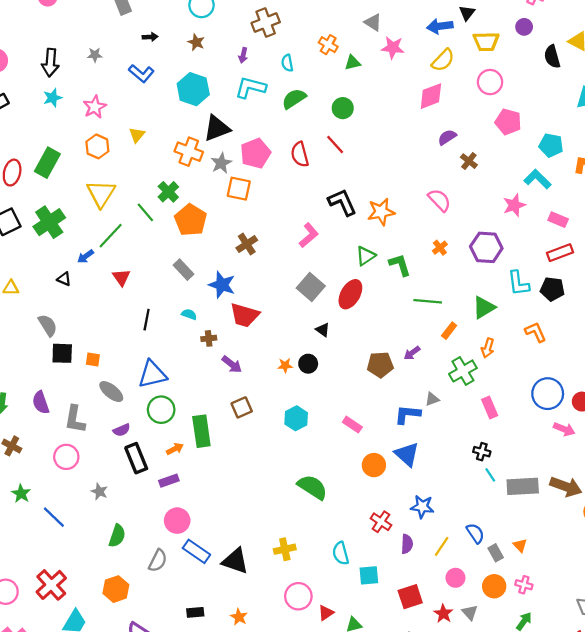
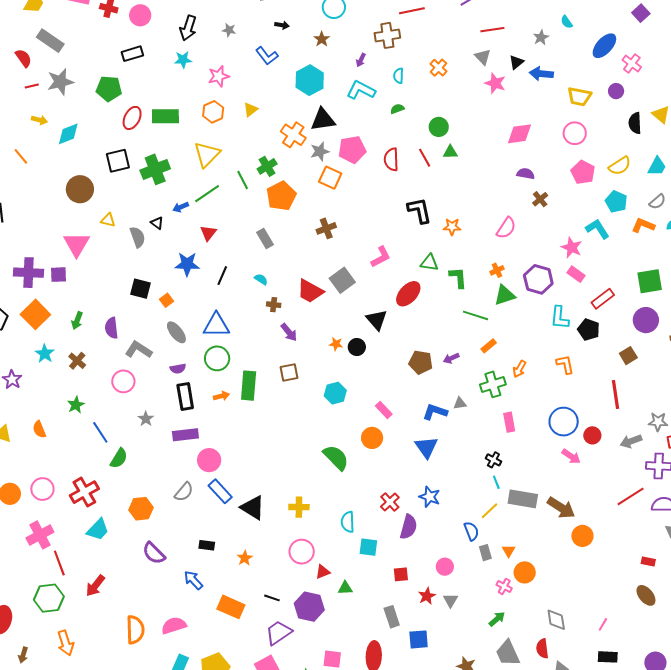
black triangle: (467, 13) -> (516, 62), moved
yellow semicircle: (443, 60) -> (620, 166), moved
green triangle: (353, 63) -> (450, 152), moved
green semicircle: (294, 99) -> (397, 109), size x0.6
purple semicircle: (447, 137) -> (526, 174), turned 30
green rectangle: (47, 163) -> (165, 116), turned 48
pink semicircle: (439, 200) -> (506, 228), turned 65
pink star: (514, 205) -> (572, 247), turned 30
orange star: (381, 212) -> (452, 227), size x0.7
pink rectangle: (558, 220) -> (576, 274), moved
pink L-shape: (309, 235) -> (381, 257), moved
red rectangle: (560, 253) -> (603, 299), turned -30
green triangle: (366, 256) -> (429, 263), turned 30
blue star: (222, 285) -> (187, 264), moved, turned -30
gray square: (311, 287) -> (342, 280), moved
green triangle: (484, 307) -> (505, 295), moved
gray semicircle: (48, 325) -> (138, 237), moved
black triangle: (323, 330) -> (377, 320), size x1.6
orange square: (93, 360) -> (166, 300), turned 32
gray L-shape: (75, 419) -> (139, 350), turned 100
orange circle: (374, 465) -> (372, 438), moved
purple rectangle: (169, 481) -> (185, 435), moved, size x1.4
green semicircle: (117, 536) -> (119, 458), moved
purple semicircle: (407, 544) -> (409, 527), size x1.4
yellow line: (442, 546) -> (489, 511), moved
orange circle: (494, 586) -> (525, 572), moved
red square: (410, 597) -> (401, 574), size x0.7

